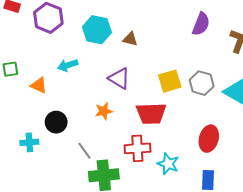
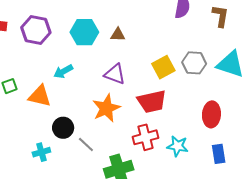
orange triangle: (39, 85) -> (40, 96), size x1.4
orange star: (104, 111) -> (106, 108), size x1.6
gray line: (84, 151) -> (86, 144), moved

